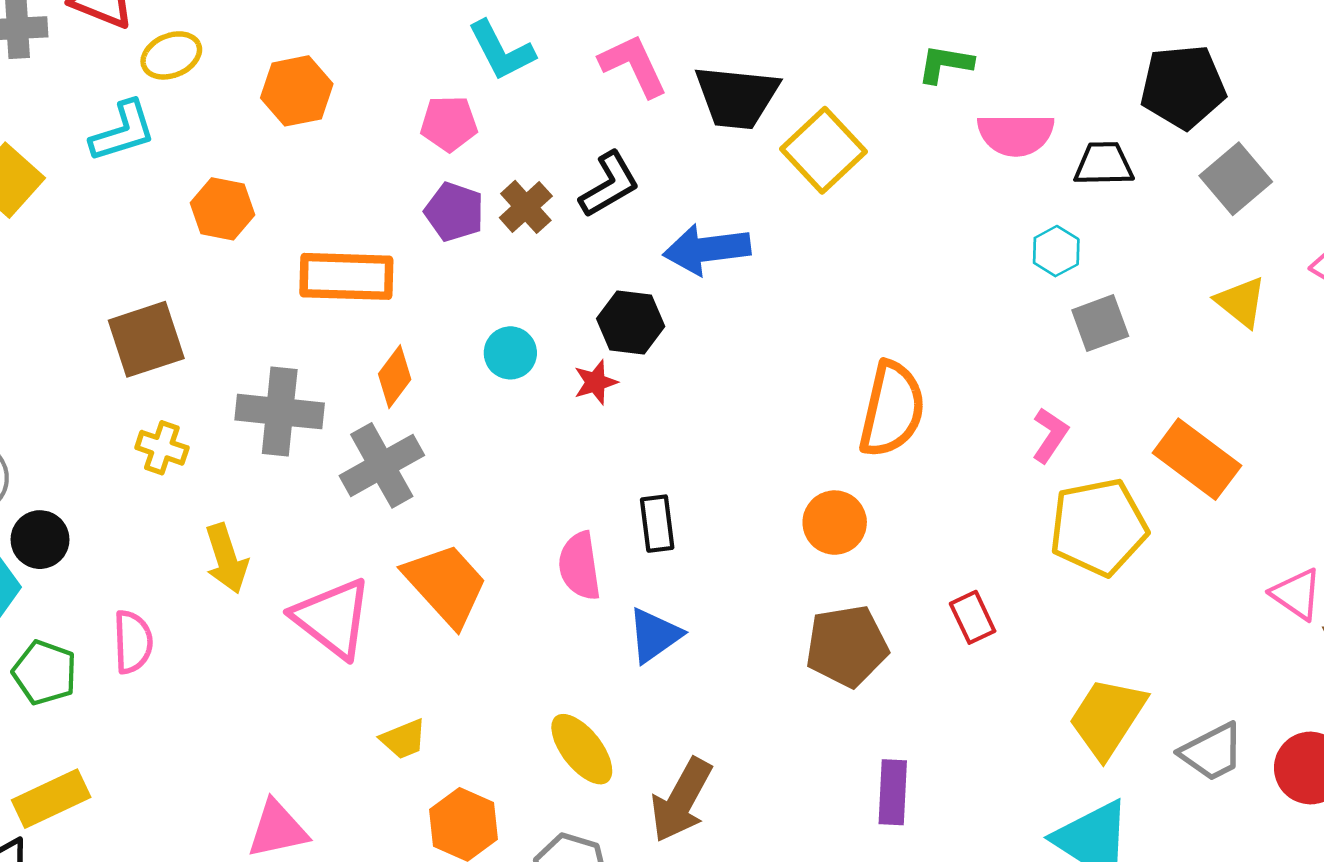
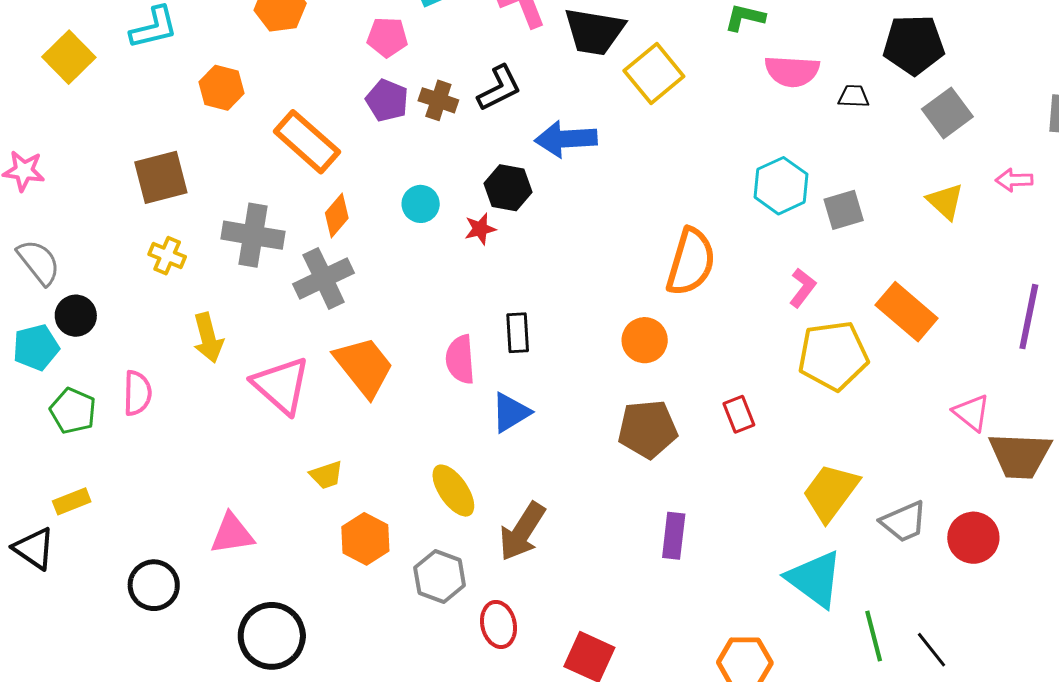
black trapezoid: (1104, 164) -> (854, 96), size x0.7
brown cross: (526, 207) -> (438, 100), turned -33
cyan hexagon: (1056, 251) -> (781, 186), moved, size x1.6
orange rectangle: (346, 276) -> (307, 142), turned 36
yellow rectangle: (51, 799) -> (72, 501), size x0.7

